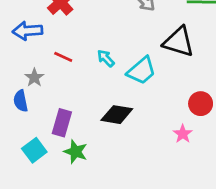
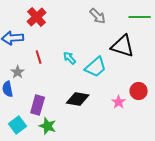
red line: (63, 57) -> (39, 57), turned 48
pink star: (183, 134) -> (119, 102), moved

